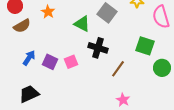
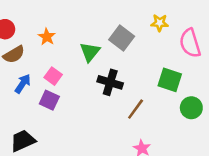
green triangle: (82, 24) -> (90, 52), turned 42
blue arrow: (29, 58) -> (23, 84), moved
pink square: (71, 62) -> (53, 76), moved, turned -32

